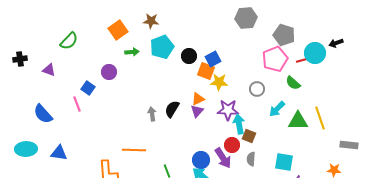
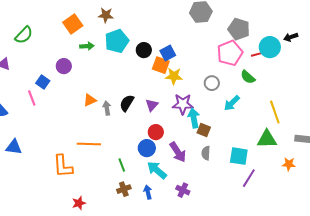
orange triangle: (198, 99) -> (90, 100), moved
green triangle: (298, 121) -> (267, 139), moved
red circle: (232, 145) -> (156, 132), moved
blue circle: (201, 160) -> (147, 148), moved

